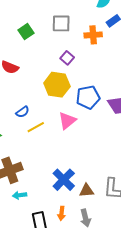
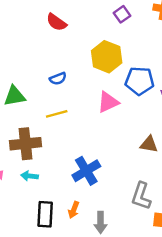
purple square: (67, 58) -> (122, 14), moved
yellow line: (36, 127) -> (57, 114), moved
brown triangle: (87, 191) -> (149, 144), moved

